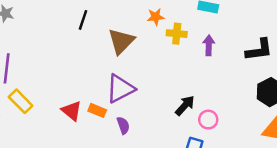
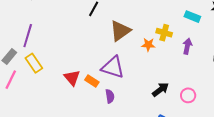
orange star: (156, 17) -> (148, 45), moved
purple triangle: (120, 89) -> (113, 67), turned 35
pink circle: (208, 120) -> (188, 95), moved

